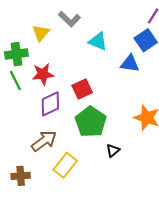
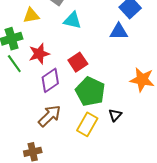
yellow triangle: (41, 33) -> (31, 15), turned 48
cyan triangle: (98, 41) -> (72, 20), moved
yellow rectangle: (65, 165) -> (87, 124), moved

